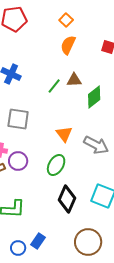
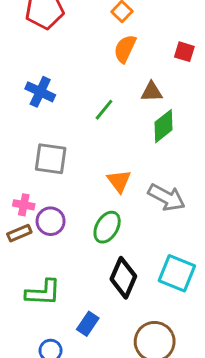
brown triangle: (74, 80) -> (152, 92), moved
blue rectangle: (38, 241) -> (88, 324), moved

